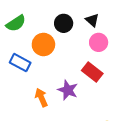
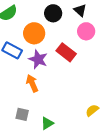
red rectangle: (92, 72) -> (66, 52), moved
purple star: (68, 90) -> (38, 59), moved

